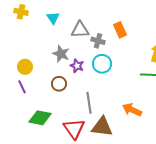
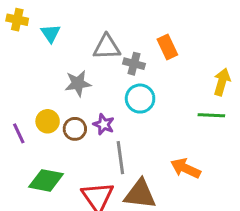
cyan triangle: (53, 18) -> (51, 33), moved
gray star: (61, 54) -> (78, 83), turned -30
purple star: (77, 66) -> (104, 124), moved
yellow circle: (25, 67) -> (48, 121), moved

